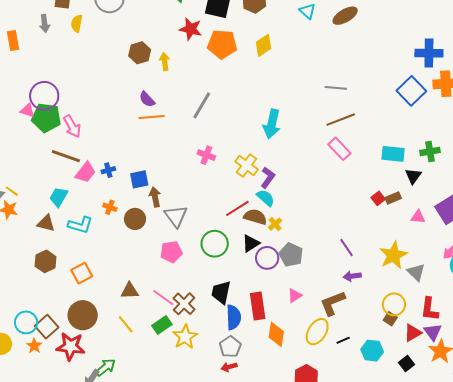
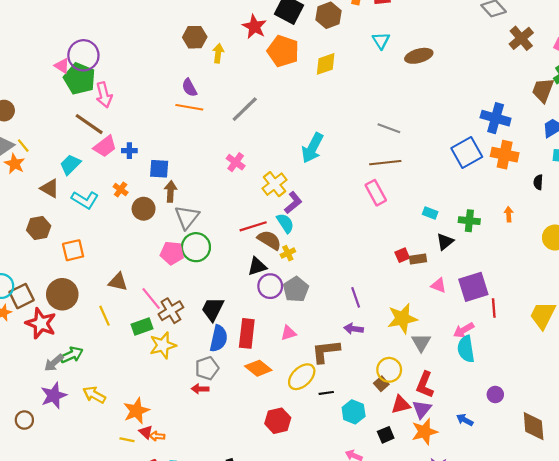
cyan rectangle: (393, 154) -> (430, 213), size x0.6
green circle: (215, 244) -> (196, 247), moved
orange diamond: (276, 334) -> (258, 368), turned -75

